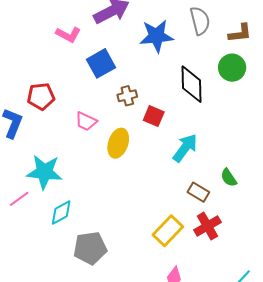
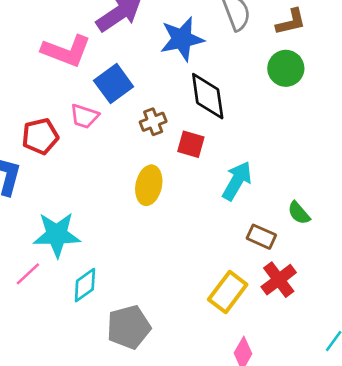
pink L-shape: (68, 34) -> (66, 51), size x1.5
black diamond: (192, 84) -> (208, 96), moved
pink trapezoid: (86, 121) -> (84, 116), moved

